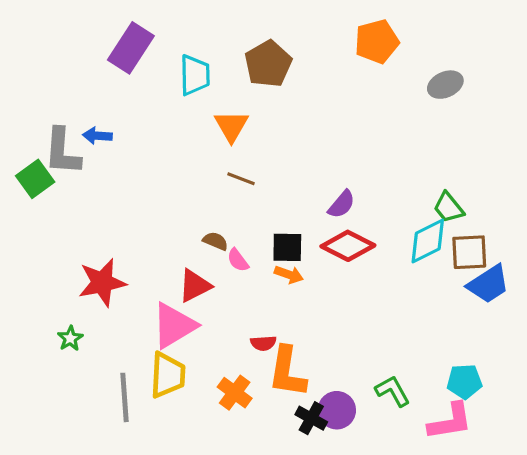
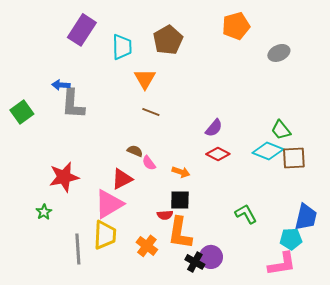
gray L-shape: (62, 152) -> (73, 104), moved
cyan diamond: (428, 241) -> (268, 151), turned 48
red diamond: (348, 246) -> (218, 154), size x0.7
black square: (287, 247) -> (180, 200), moved
blue trapezoid: (488, 284) -> (306, 217), moved, turned -44
green L-shape: (393, 391) -> (246, 214), moved

